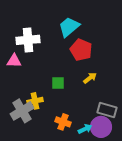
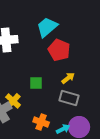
yellow cross: (35, 101) -> (13, 101), turned -35
gray rectangle: (107, 110) -> (69, 98), moved

